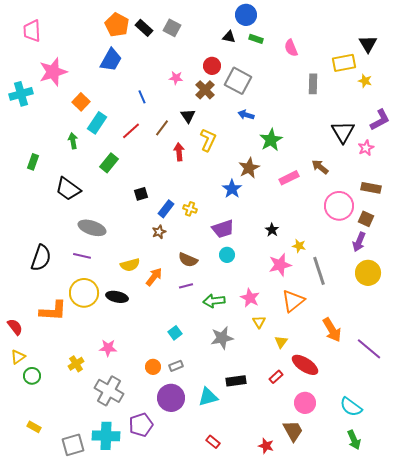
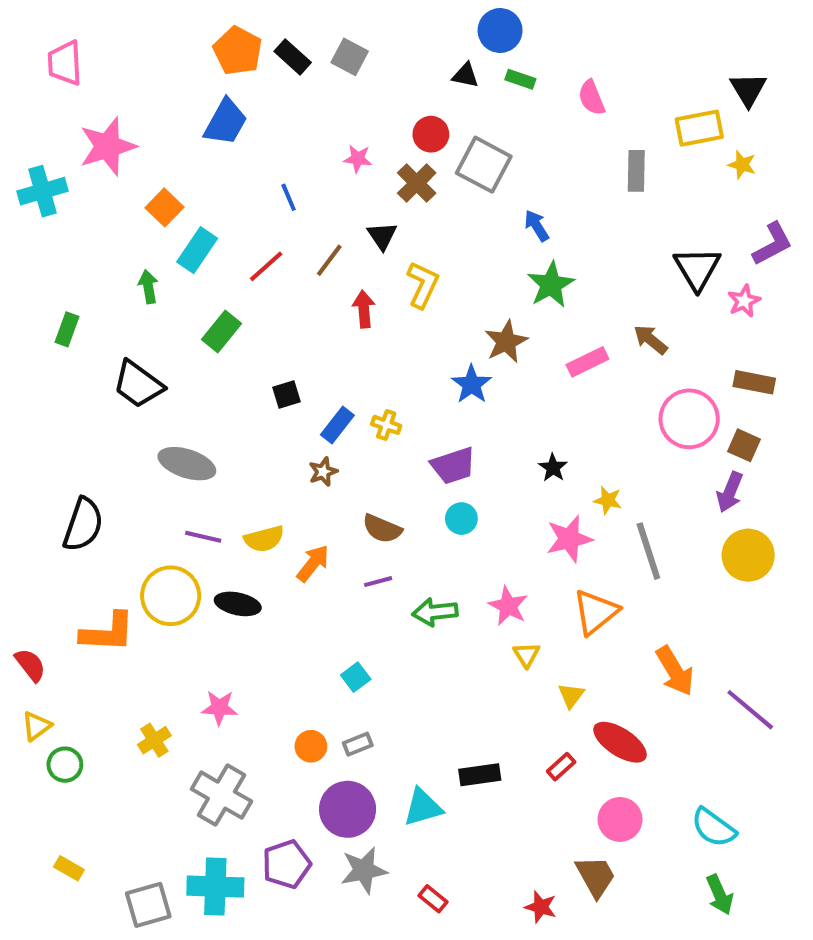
blue arrow: (246, 115) -> (537, 226), moved, turned 42
purple line: (82, 256) -> (203, 537), moved
gray star: (222, 338) -> (364, 870), moved

